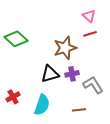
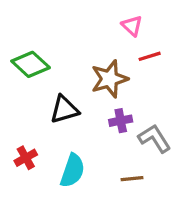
pink triangle: (89, 16) -> (132, 26), moved
black triangle: (50, 74) -> (64, 109), moved

